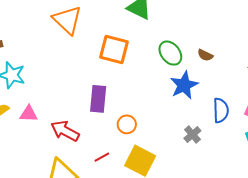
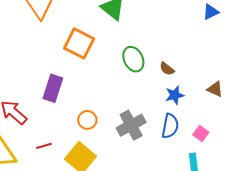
blue star: (184, 85) -> (175, 95), moved, size x0.7
orange circle: (127, 124) -> (87, 120), moved
gray cross: (192, 135) -> (131, 125), moved, size x1.6

